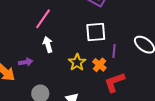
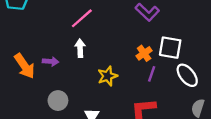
white square: (96, 32) -> (170, 48), moved
orange cross: (99, 65) -> (144, 53), moved

